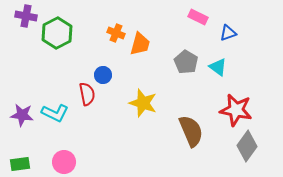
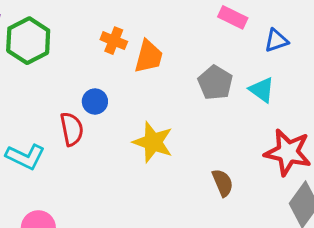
brown semicircle: (191, 131) -> (223, 183), size x0.6

